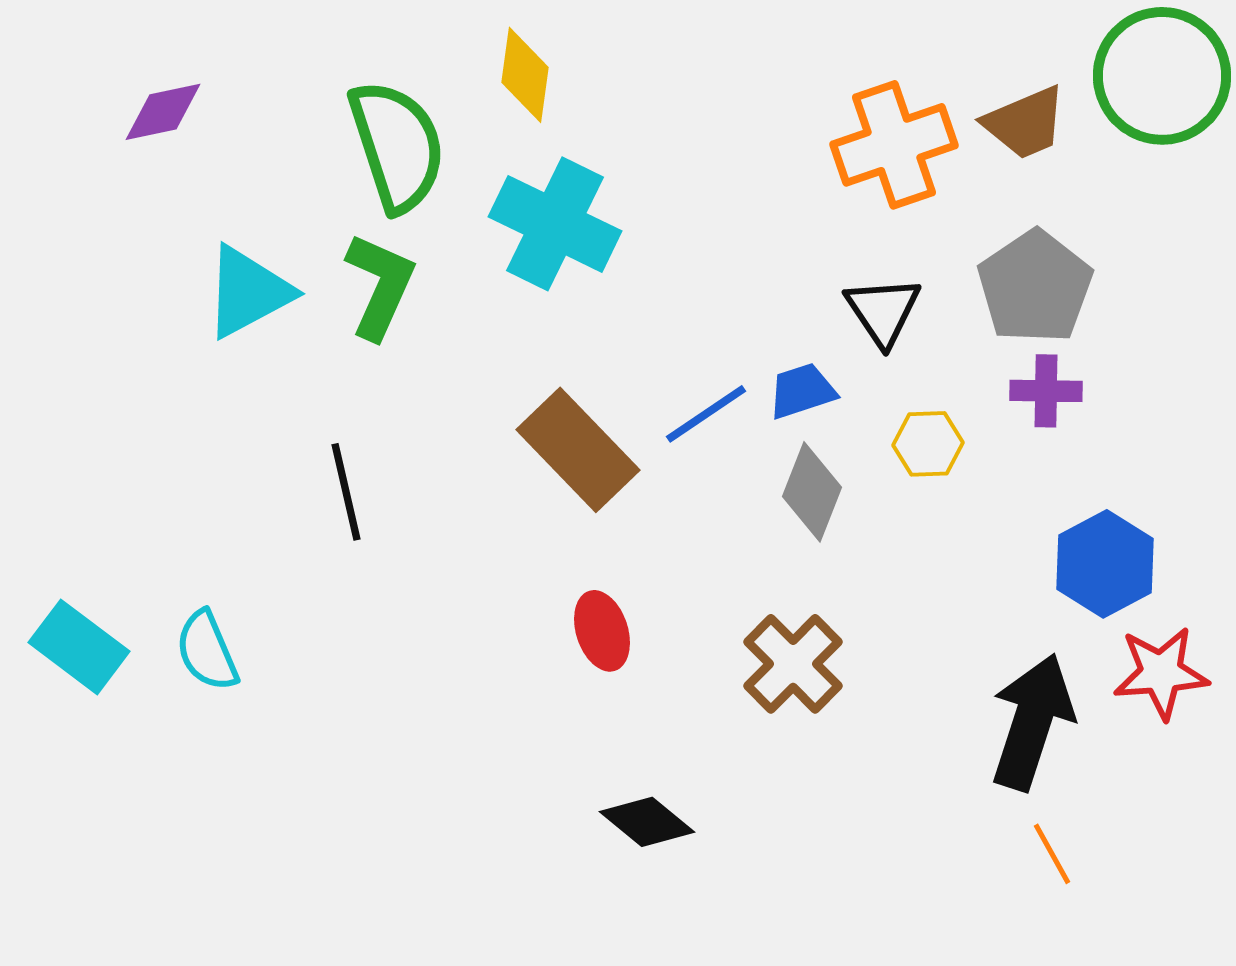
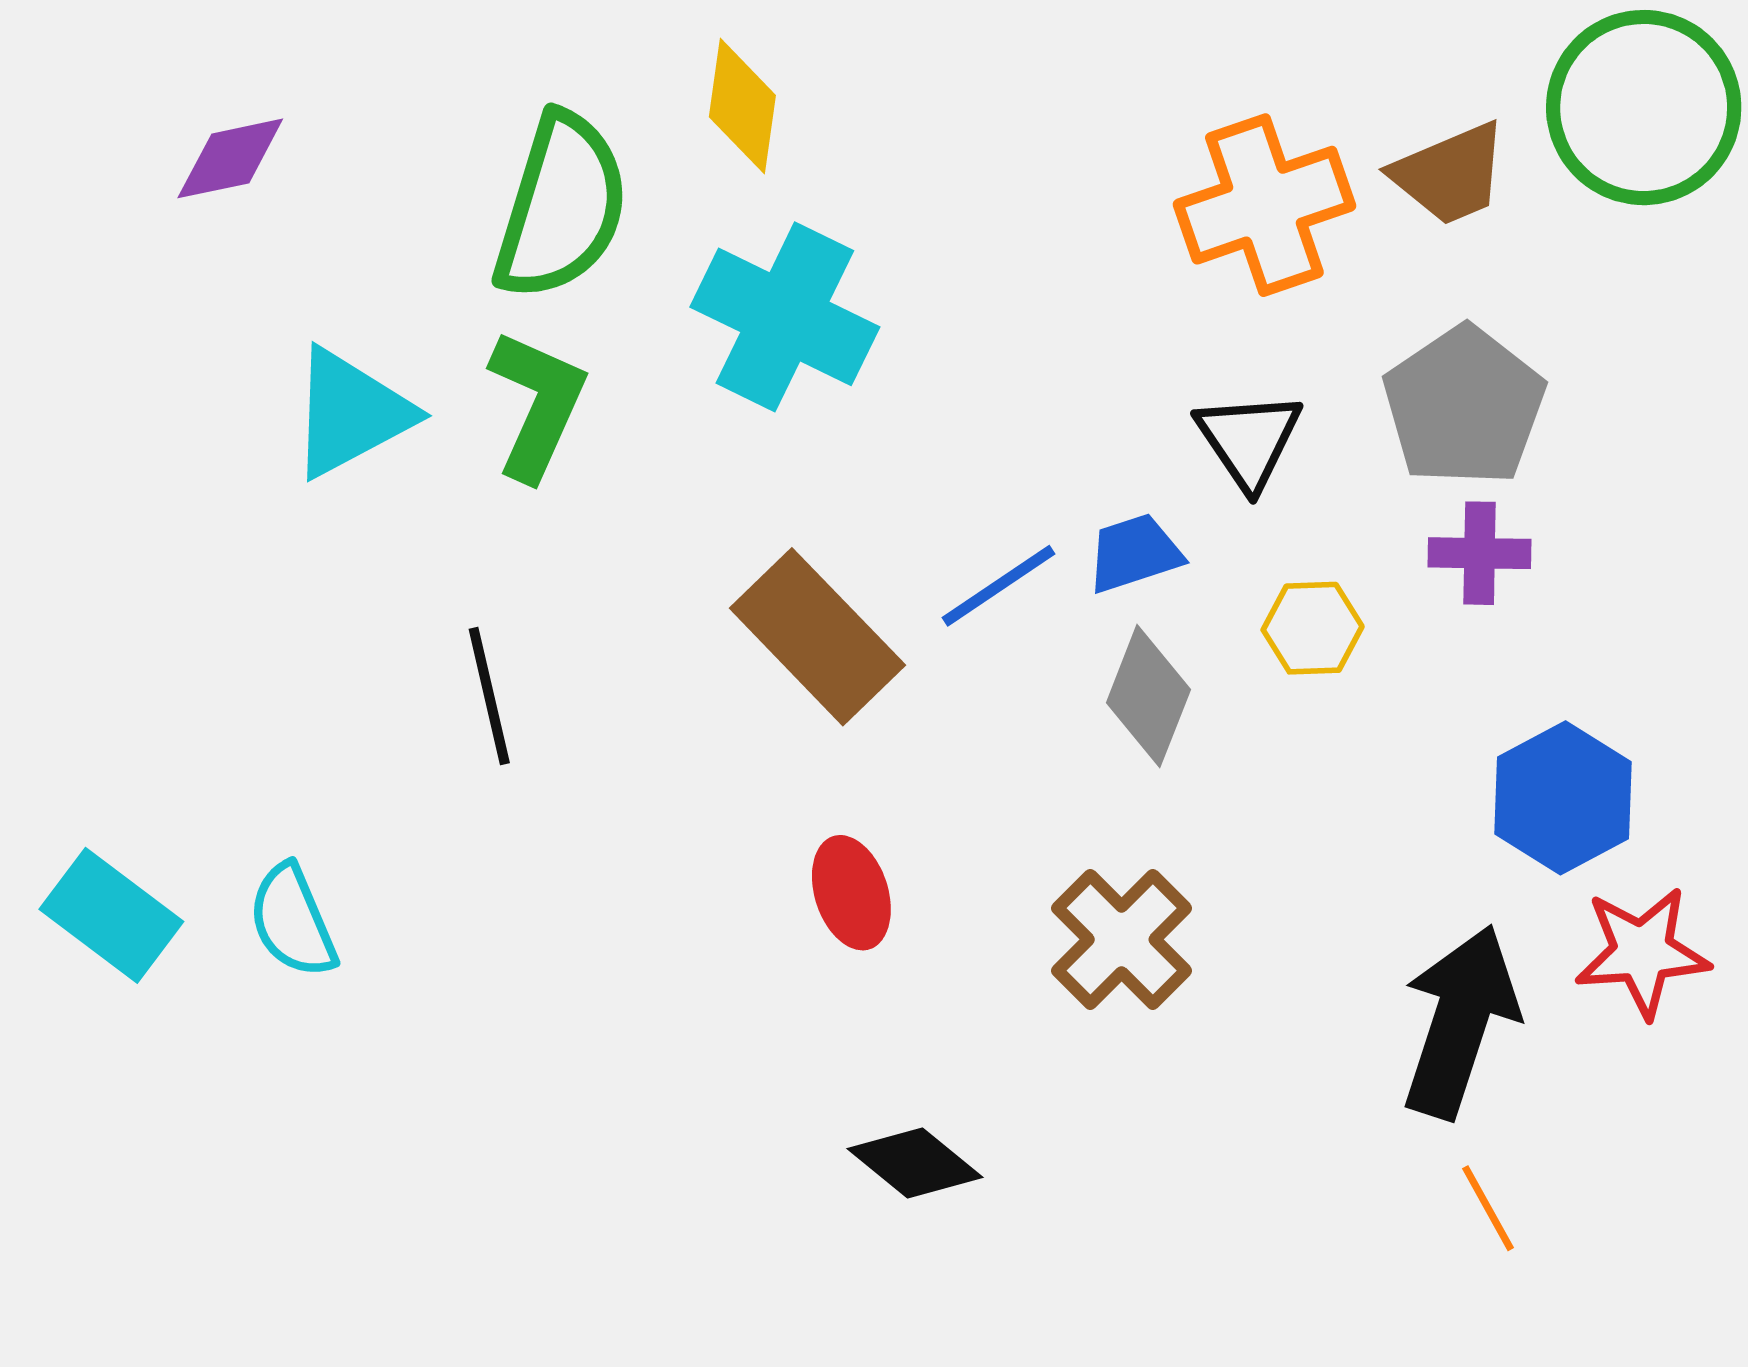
green semicircle: (397, 146) -> (561, 207), turned 35

